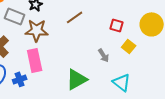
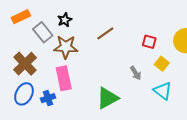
gray rectangle: (15, 16) -> (43, 32), turned 30
cyan triangle: (122, 82) -> (163, 91), moved

